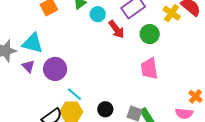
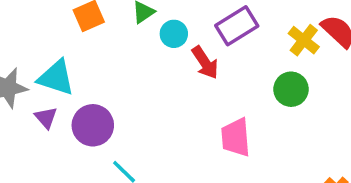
green circle: (150, 34) -> (291, 89), moved
pink trapezoid: (149, 69) -> (236, 137), moved

